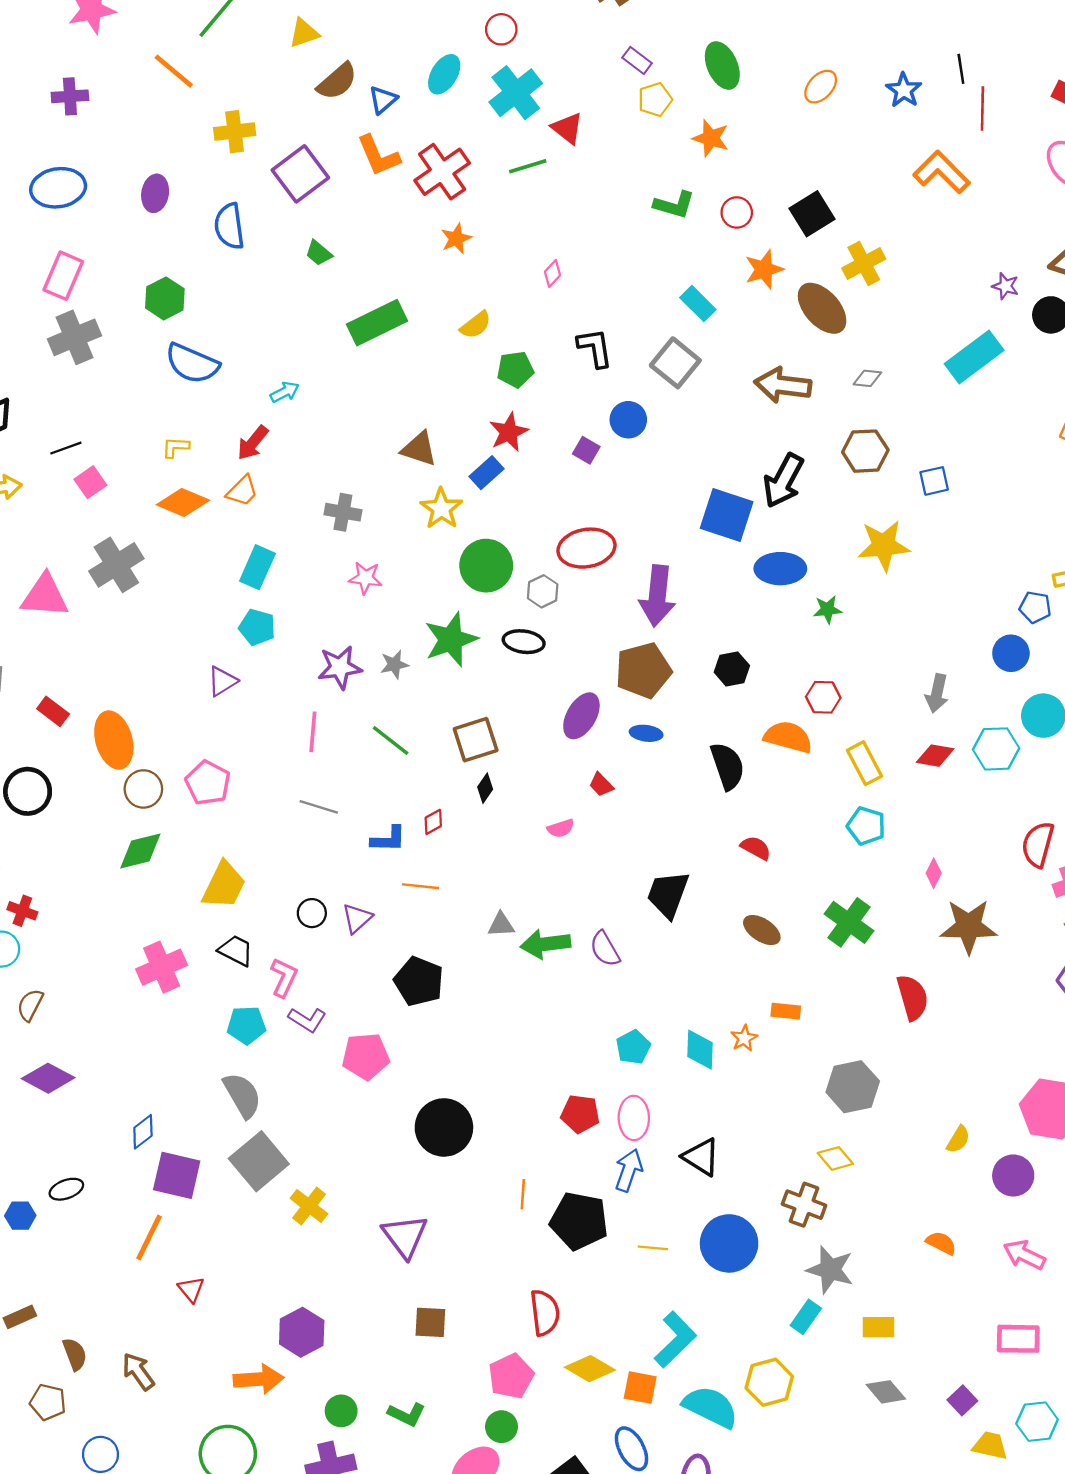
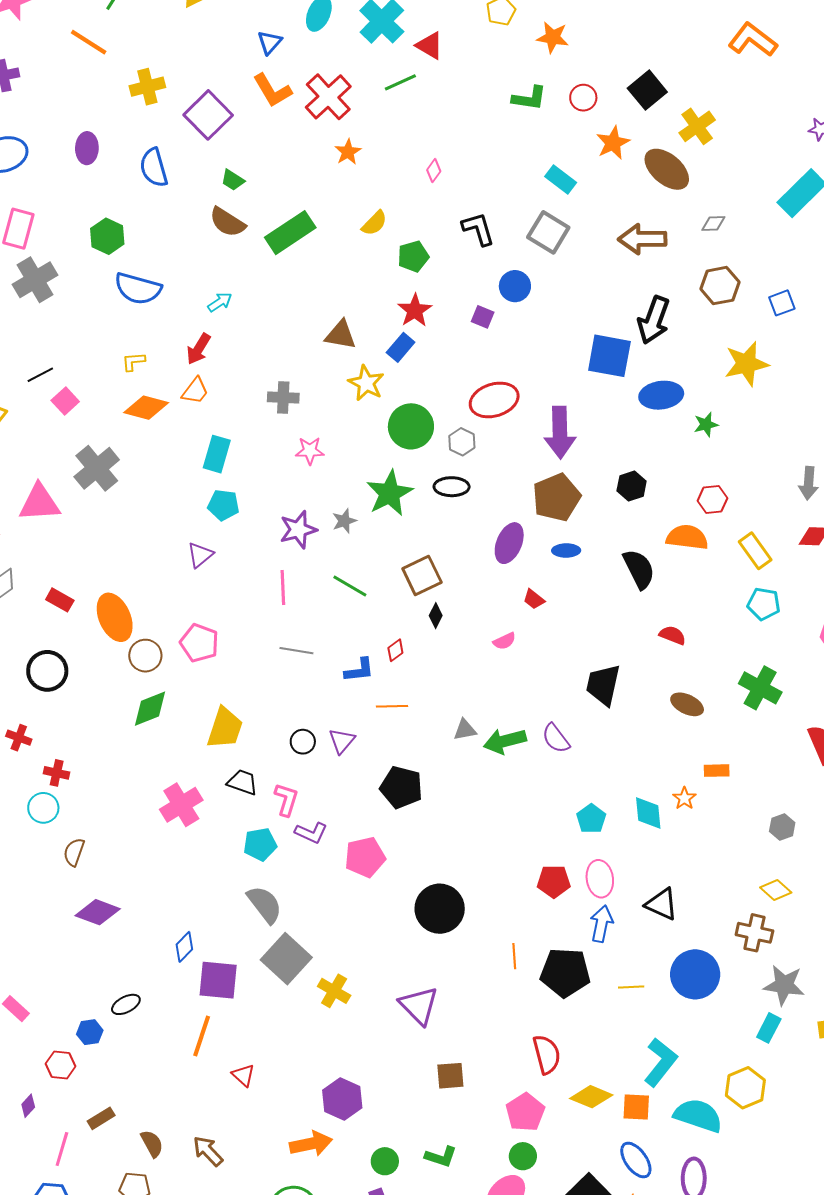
brown semicircle: (337, 81) -> (227, 222), moved, turned 81
gray hexagon: (853, 1087) -> (782, 827), size x0.6

